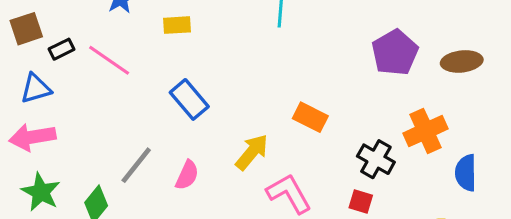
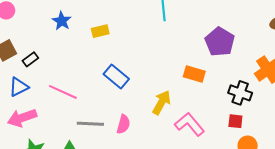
purple pentagon: (395, 53) -> (220, 42), moved
pink line: (109, 60) -> (63, 92), moved
gray line: (136, 165) -> (90, 124), turned 64

